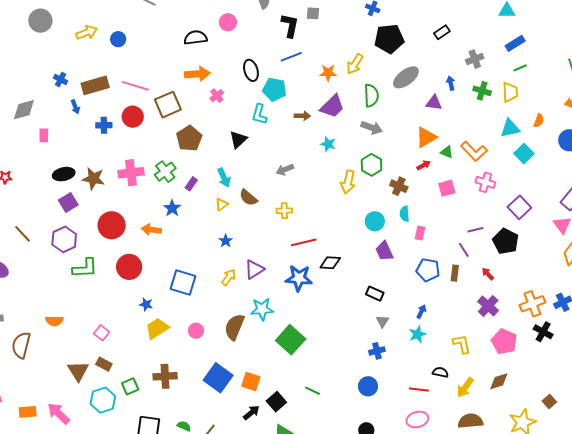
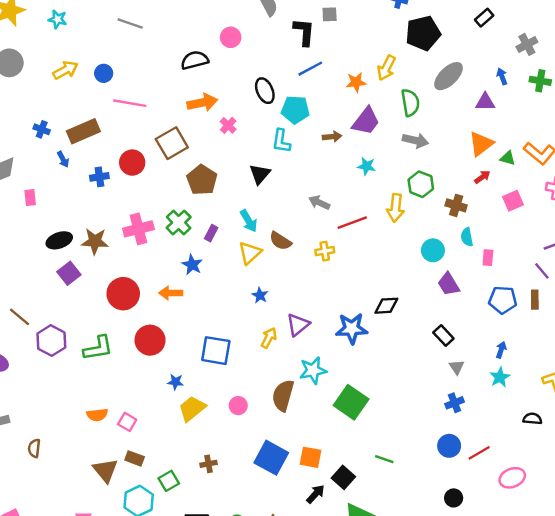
pink line: (135, 86) -> (130, 103), moved
gray arrow: (285, 170) -> (319, 203), turned 54
yellow triangle: (222, 204) -> (250, 253), size x1.5
purple hexagon: (64, 239) -> (51, 341), moved
red line: (304, 242) -> (352, 223), moved
black rectangle: (375, 294) -> (443, 335), turned 30
orange semicircle: (54, 321) -> (97, 415), moved
brown semicircle: (21, 345) -> (34, 448), size x0.6
brown cross: (165, 376) -> (208, 464), size x0.6
red line: (419, 390) -> (479, 453), moved, turned -30

